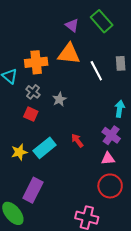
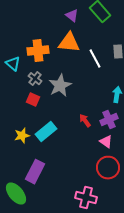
gray star: (59, 99) -> (60, 86), size x1.6
purple cross: (111, 135) -> (109, 120), turned 30
red arrow: (77, 141) -> (85, 121), moved
pink triangle: (108, 158) -> (106, 142), turned 40

